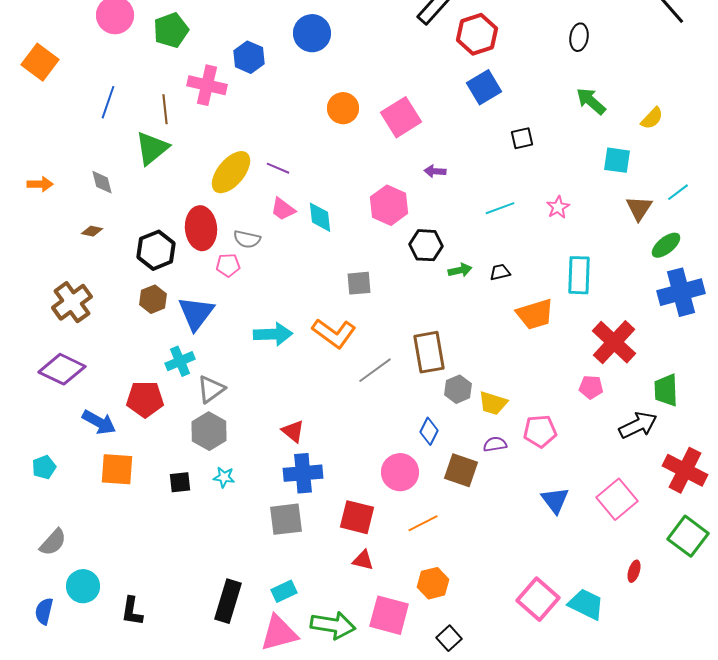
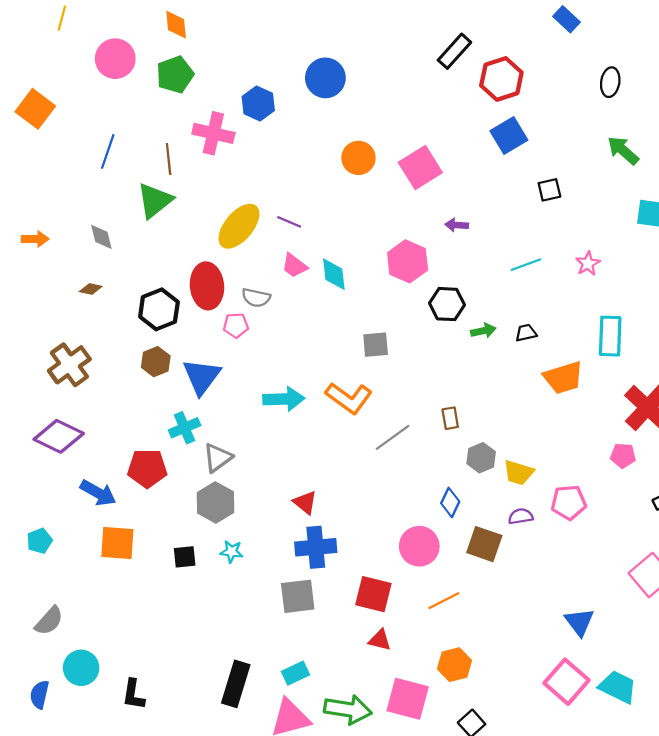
brown rectangle: (429, 352) -> (450, 418), size x0.5
blue triangle: (555, 500) -> (579, 622), moved

